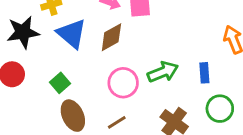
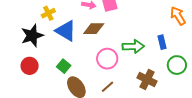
brown diamond: (111, 37) -> (94, 29), turned 40
green arrow: (163, 72) -> (133, 46), turned 30

